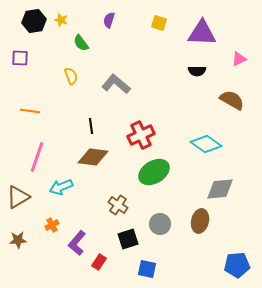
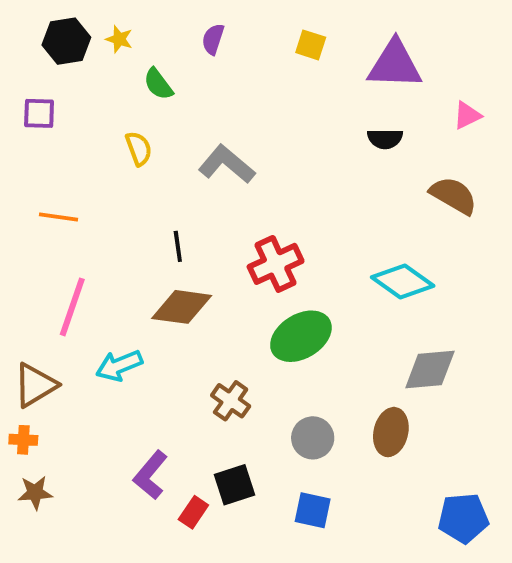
orange cross: (52, 225) -> (23, 440), moved, turned 32
black square: (128, 239) -> (234, 485), moved
brown star: (18, 240) -> (35, 493), moved
blue square: (147, 269) -> (313, 510), moved

